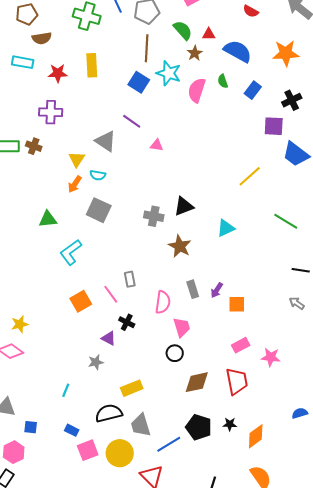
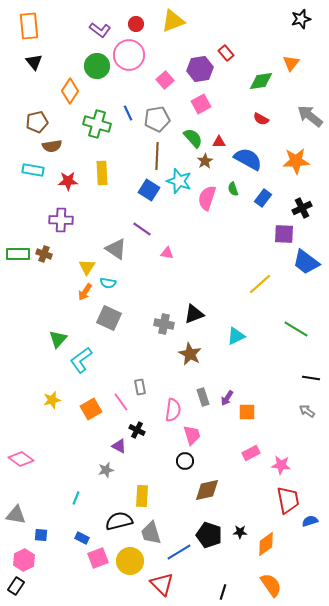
green triangle: (48, 219) -> (58, 339), moved, turned -42
yellow star: (20, 324) -> (52, 400), moved
red trapezoid: (237, 381) -> (288, 500), moved
yellow rectangle: (132, 388) -> (142, 496), turned -65

